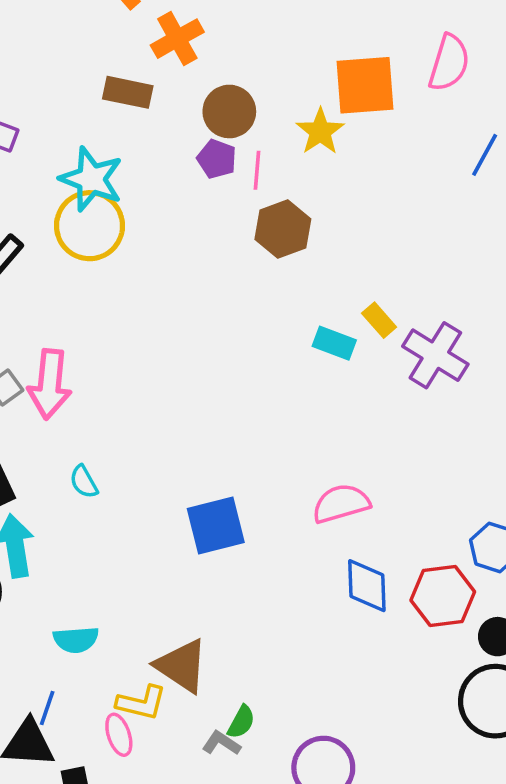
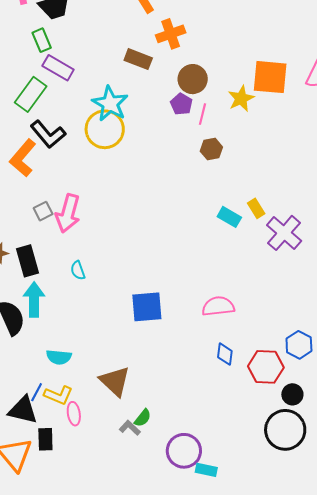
brown hexagon: (283, 229) -> (211, 149), size x0.7
blue diamond: (367, 586) -> (225, 354), size x0.7
yellow L-shape: (141, 703) -> (58, 395), moved

